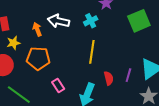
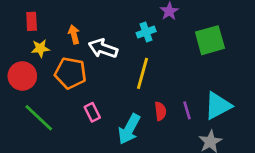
white arrow: (58, 21) -> (103, 48), moved
purple line: (128, 75) -> (187, 110), turned -40

